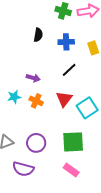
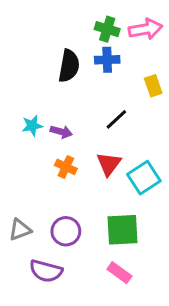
black semicircle: (38, 35) -> (69, 66), size x1.5
blue cross: (66, 42) -> (107, 60), moved
cyan star: (14, 97) -> (32, 126), moved

